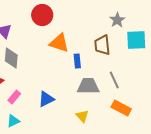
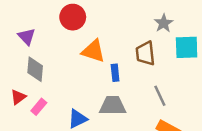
gray trapezoid: (88, 86) -> (113, 106), moved
pink rectangle: (14, 97) -> (39, 107), moved

